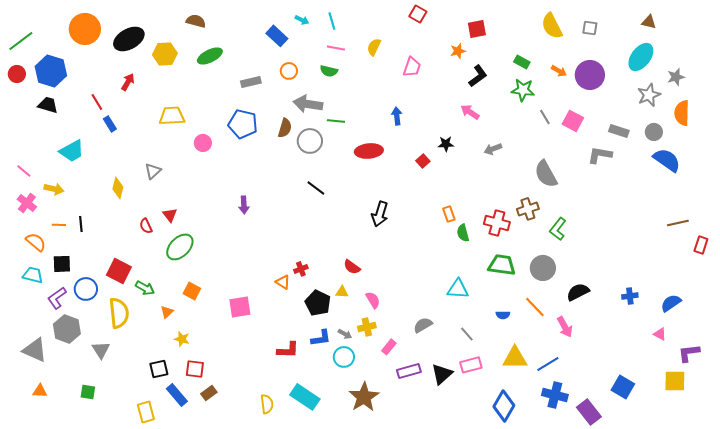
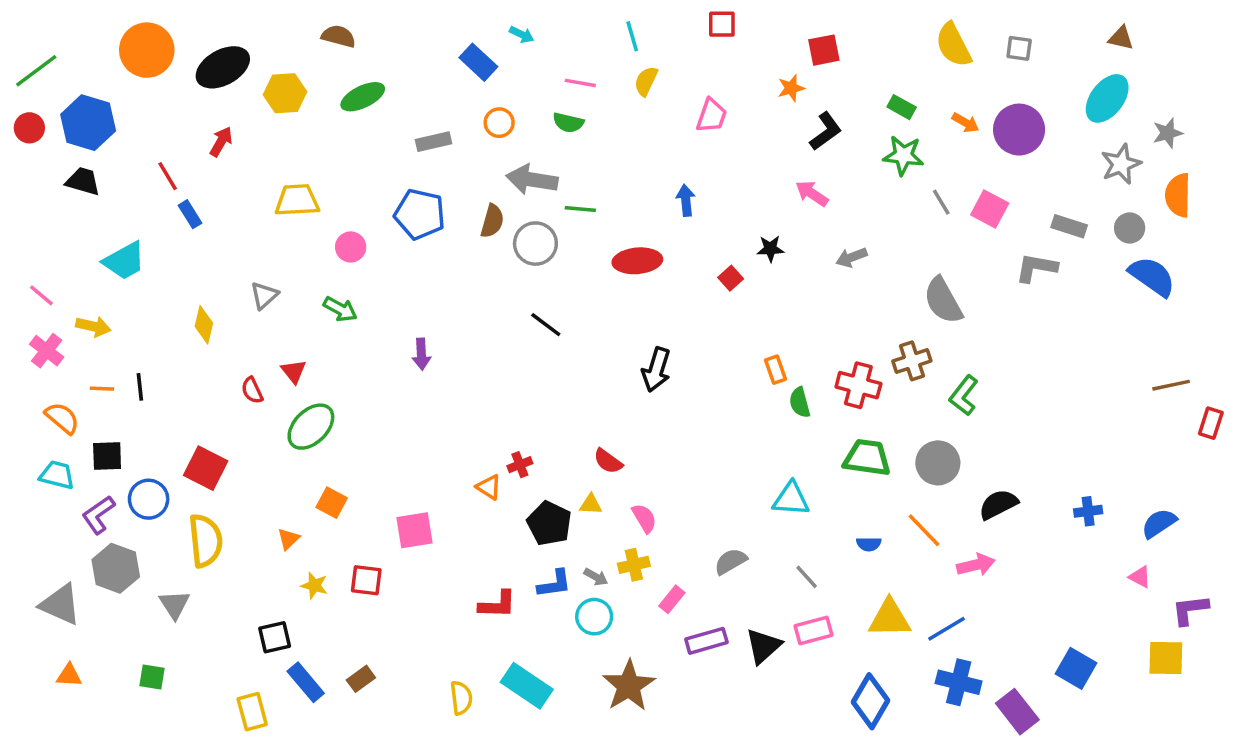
red square: (418, 14) -> (722, 24), turned -30
cyan line: (332, 21) -> (632, 36), moved
green arrow: (145, 288) -> (340, 309), moved
pink arrow: (565, 327) -> (976, 565), turned -75
red square: (195, 369) -> (366, 580), moved

